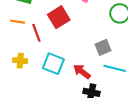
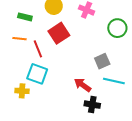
yellow cross: (20, 61) -> (22, 91), moved
cyan square: (53, 64) -> (37, 74), moved

